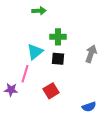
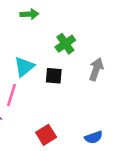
green cross: (58, 37) -> (65, 44), moved, turned -35
red square: (51, 91) -> (46, 135), moved

